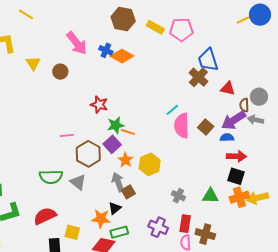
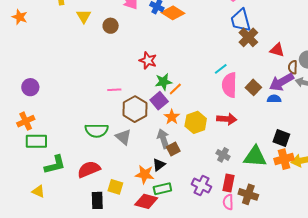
blue trapezoid: (208, 60) -> (241, 20), moved
orange line: (128, 132) -> (175, 89), turned -64
red arrow: (236, 156) -> (227, 119), moved
green triangle: (210, 196) -> (255, 157), size x1.4

